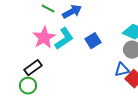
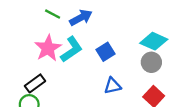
blue triangle: (122, 70) -> (113, 86), moved

